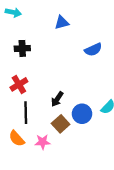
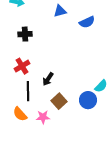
blue semicircle: (93, 50) -> (87, 22), moved
black arrow: (57, 99) -> (48, 79), moved
blue circle: (82, 114) -> (88, 100), moved

